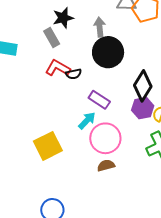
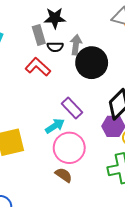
gray arrow: (100, 27) -> (76, 45), moved
black semicircle: (74, 74) -> (55, 47), moved
brown semicircle: (106, 165) -> (64, 175), turned 36

